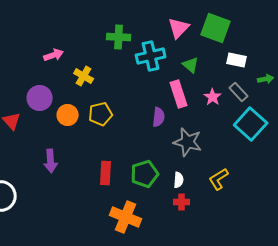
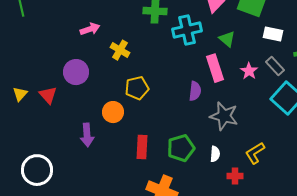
orange circle: (68, 115) -> (113, 112), moved
red cross: (182, 202) -> (235, 176), moved

